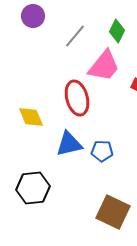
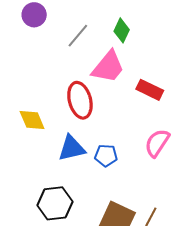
black hexagon: (33, 188) -> (55, 203), moved

